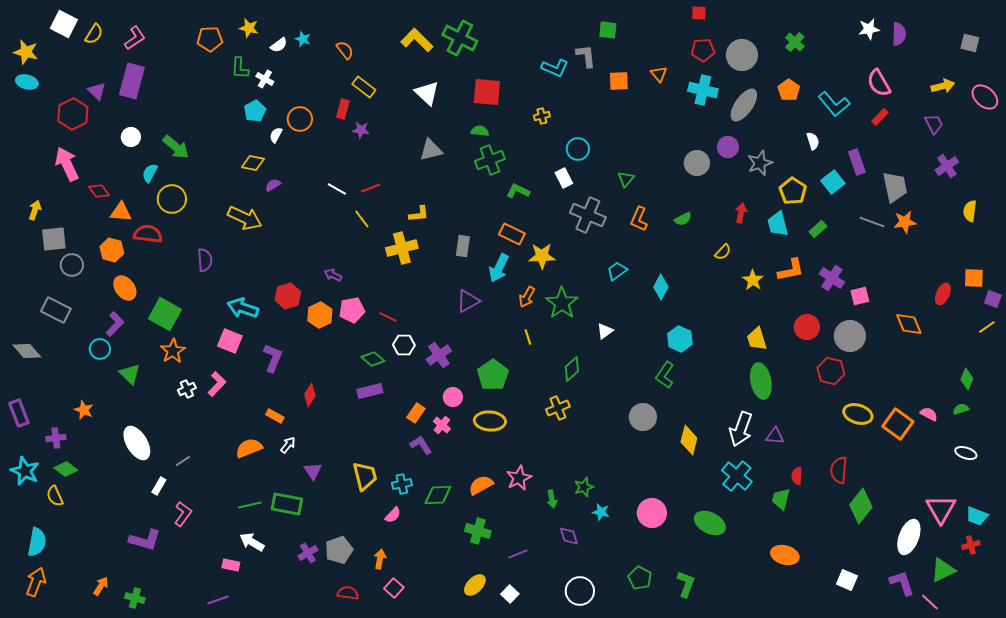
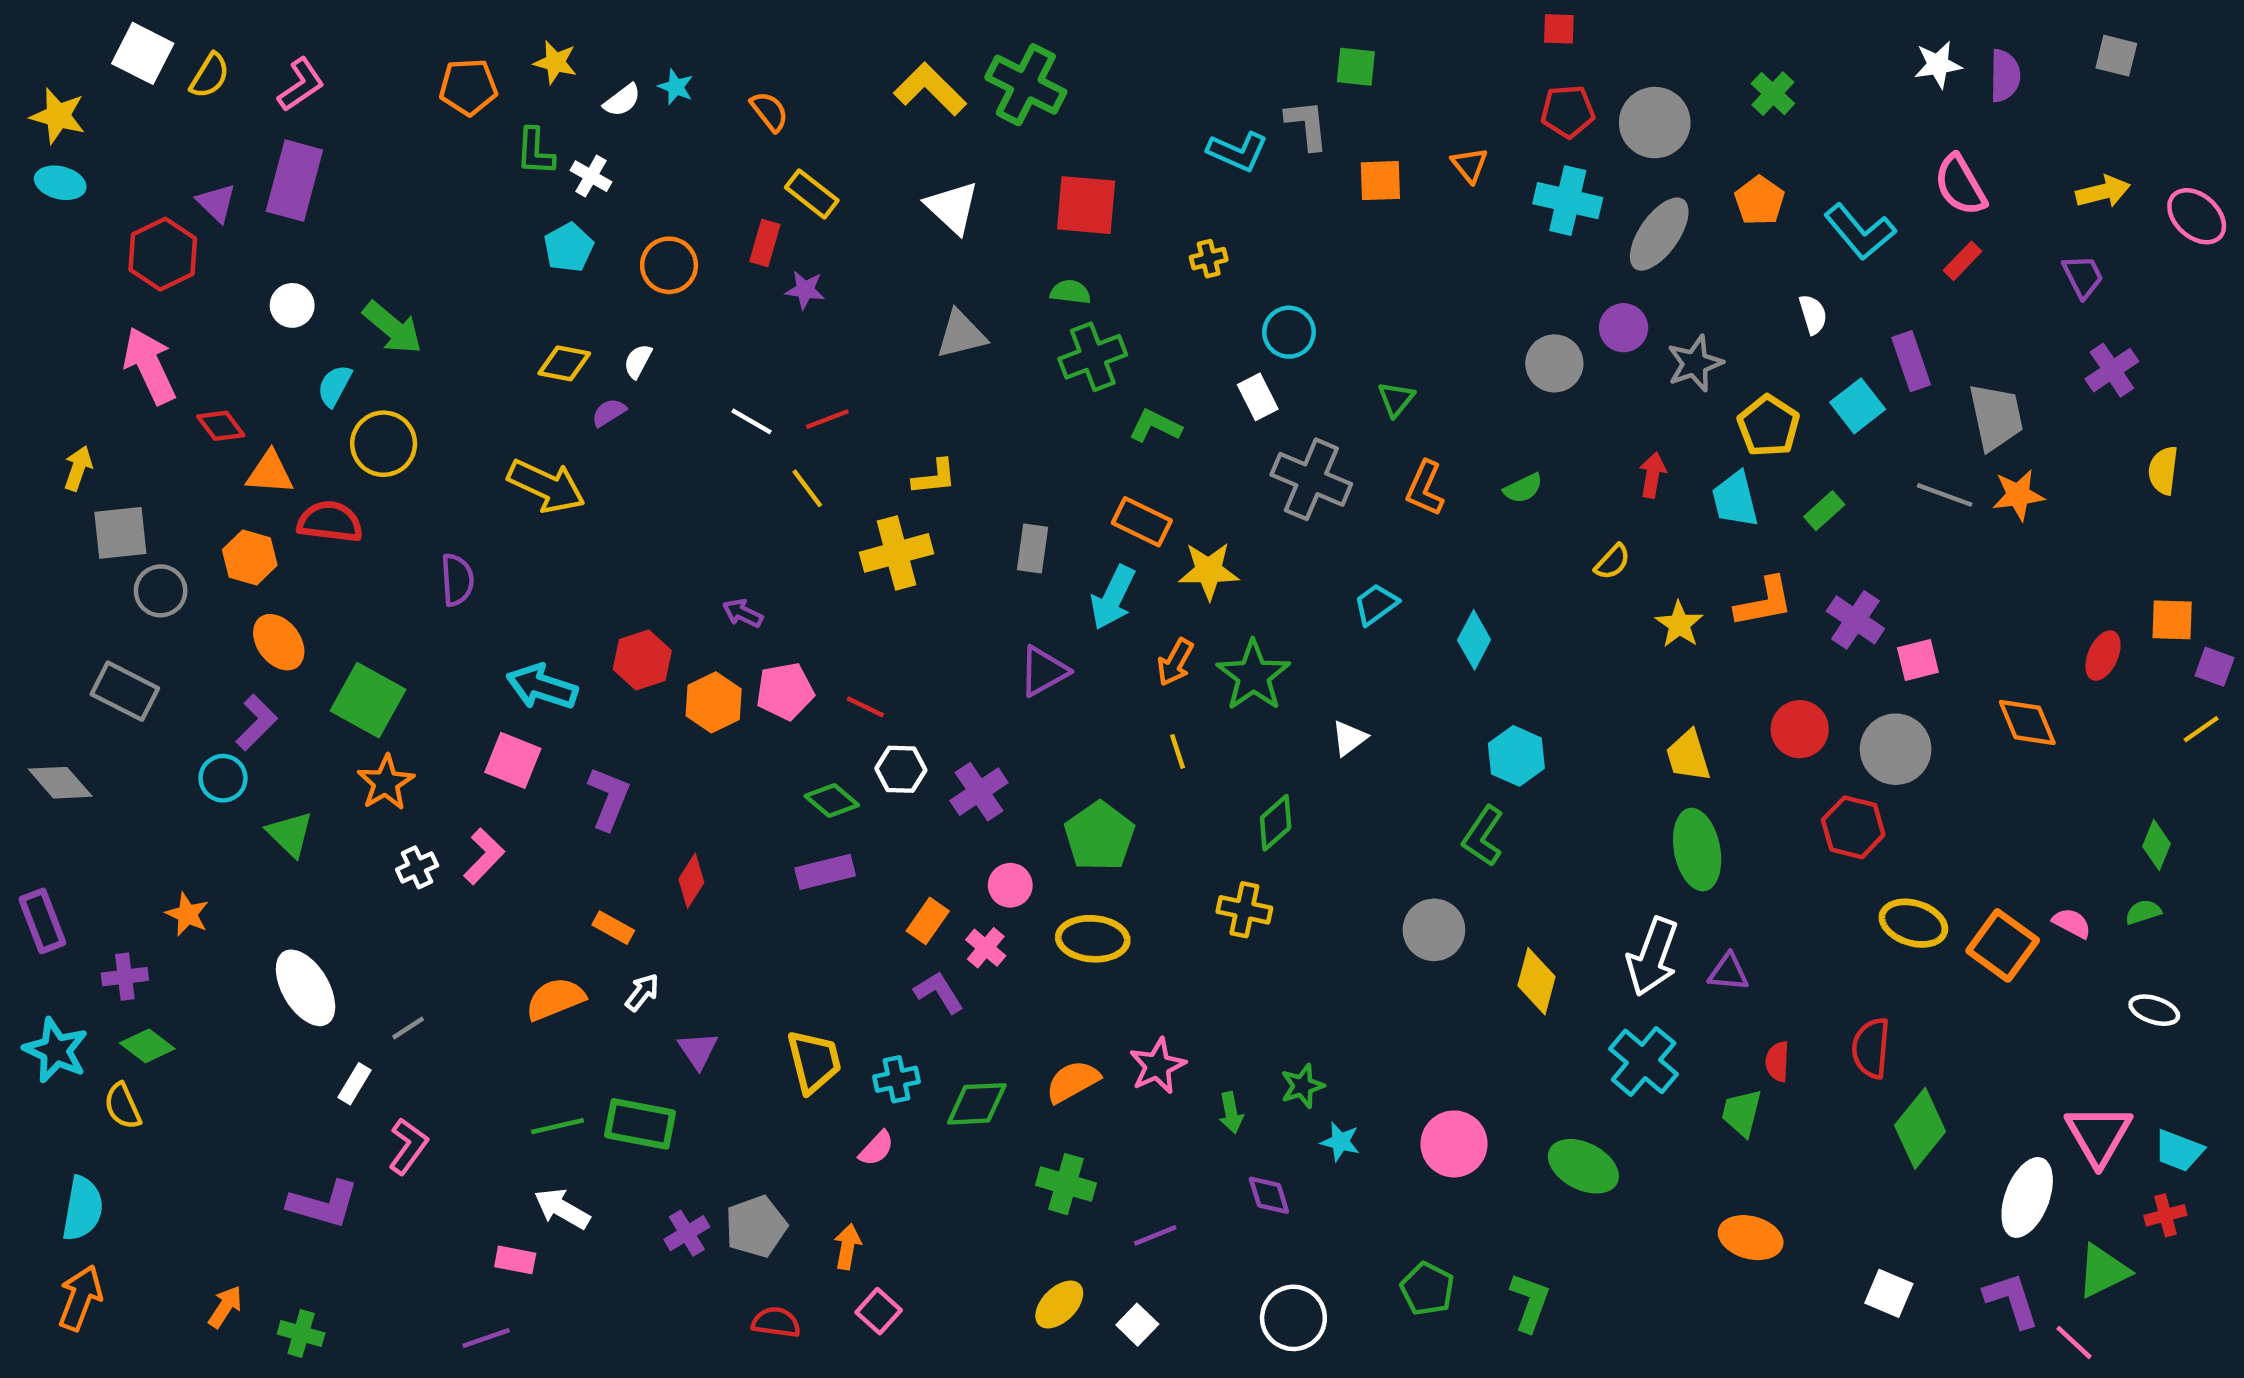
gray square: (970, 43) -> (2116, 56), moved
white semicircle: (276, 135) -> (638, 361), moved
yellow cross: (558, 408) -> (1244, 910), turned 35

